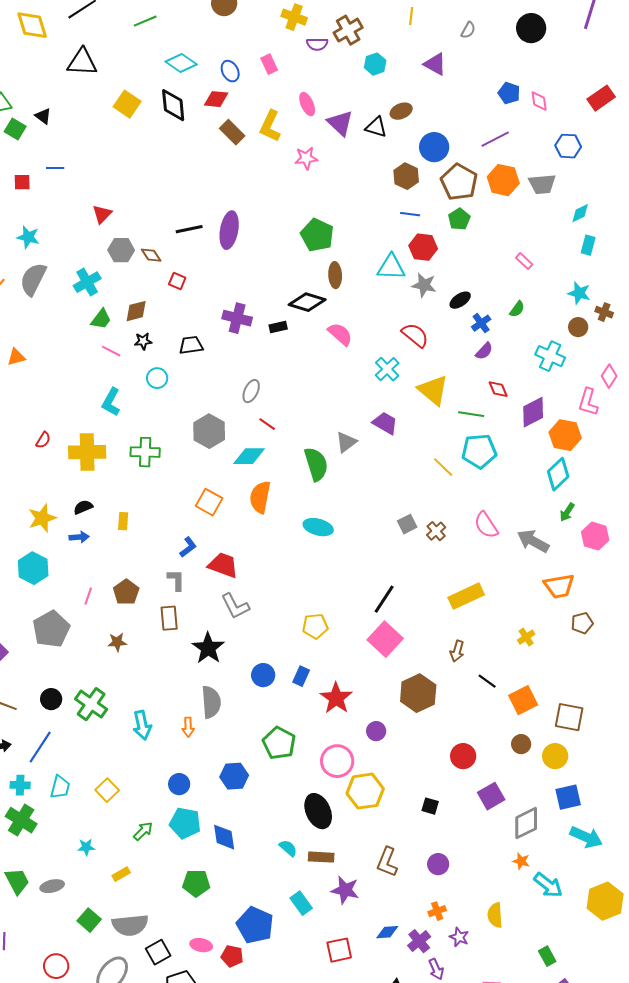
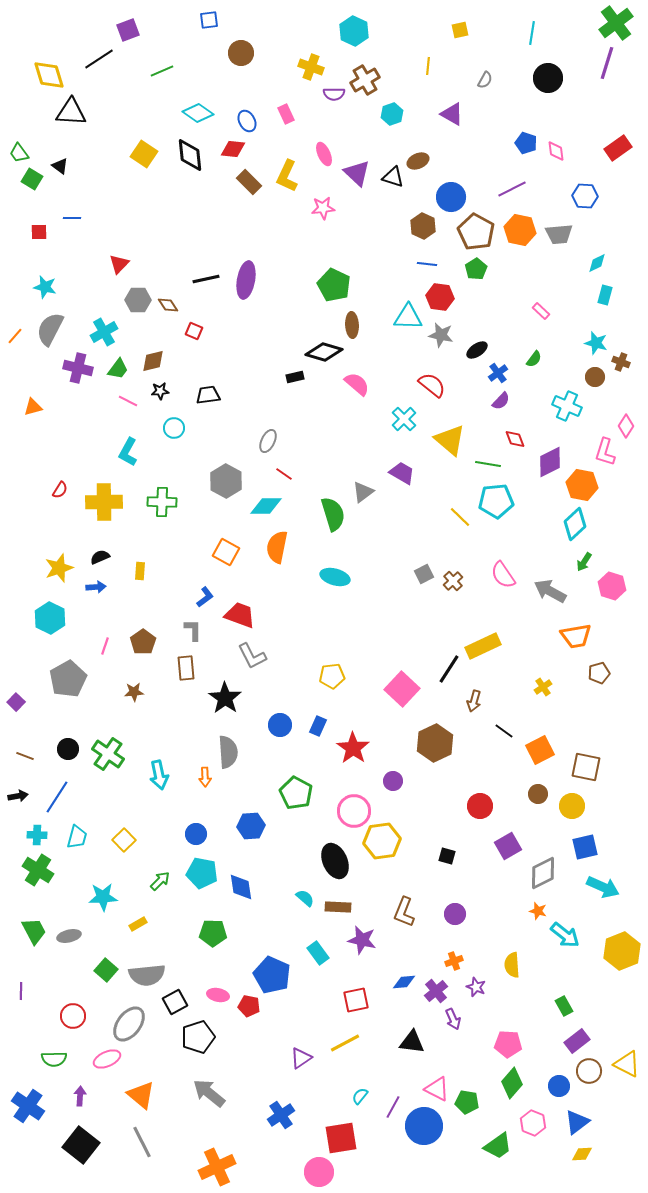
black triangle: (82, 62) -> (71, 112), moved
purple cross: (237, 318) -> (78, 368), moved
black line: (384, 599) -> (449, 669), moved
cyan star: (86, 847) -> (103, 897), size x1.6

